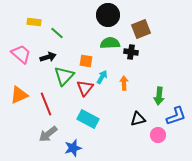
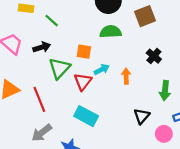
black cross: (131, 52) -> (154, 56), moved, turned 32
cyan arrow: (102, 77) -> (102, 69), turned 32
black triangle: (138, 119) -> (142, 116), turned -35

